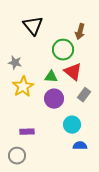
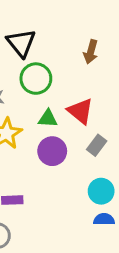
green circle: (63, 50) -> (36, 79), moved
cyan circle: (72, 125) -> (101, 191), moved
blue semicircle: (80, 146) -> (104, 219), moved

